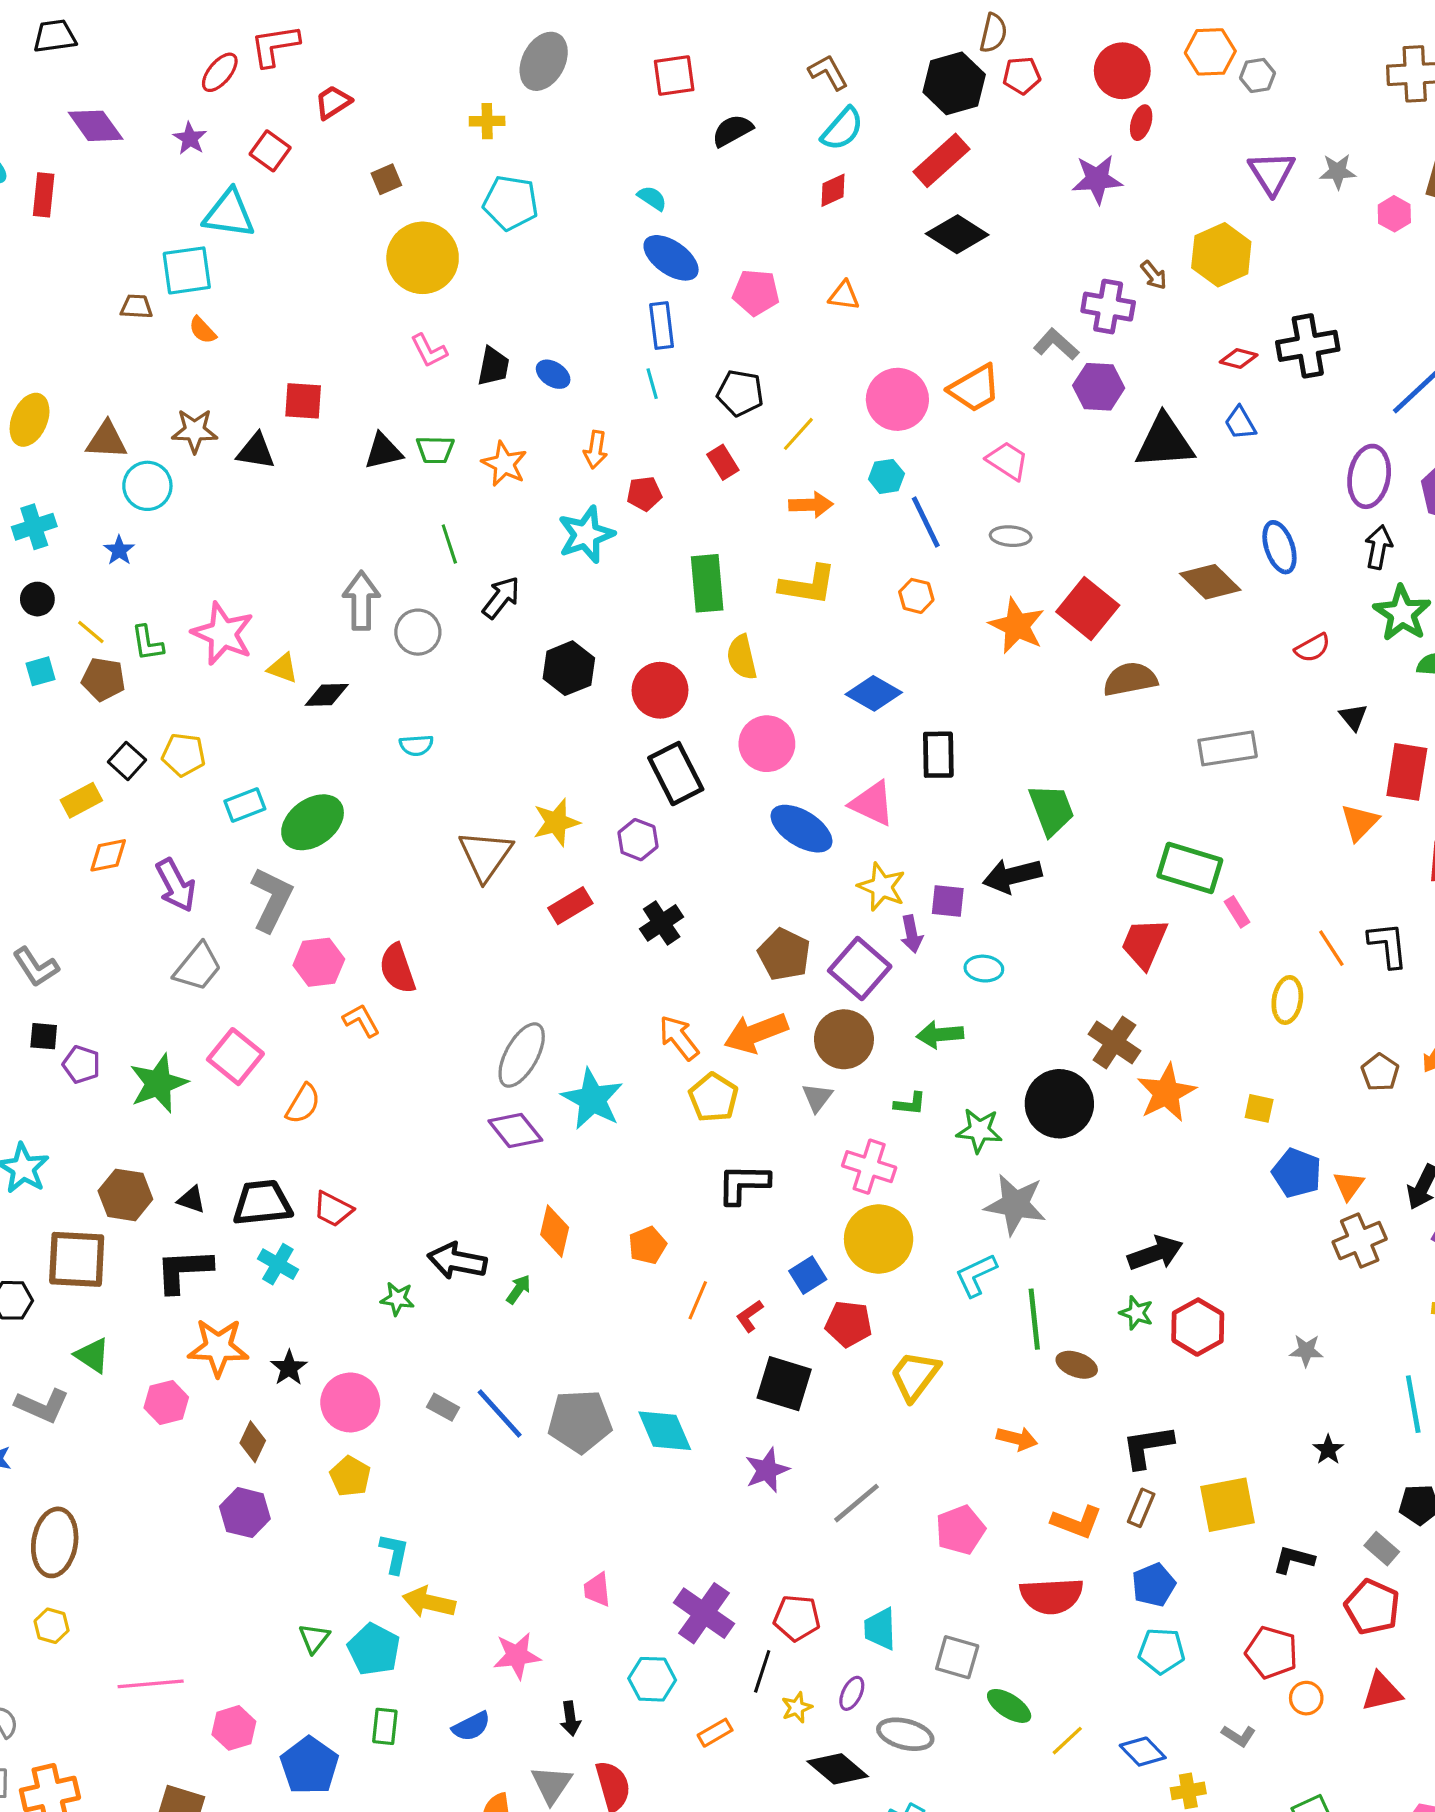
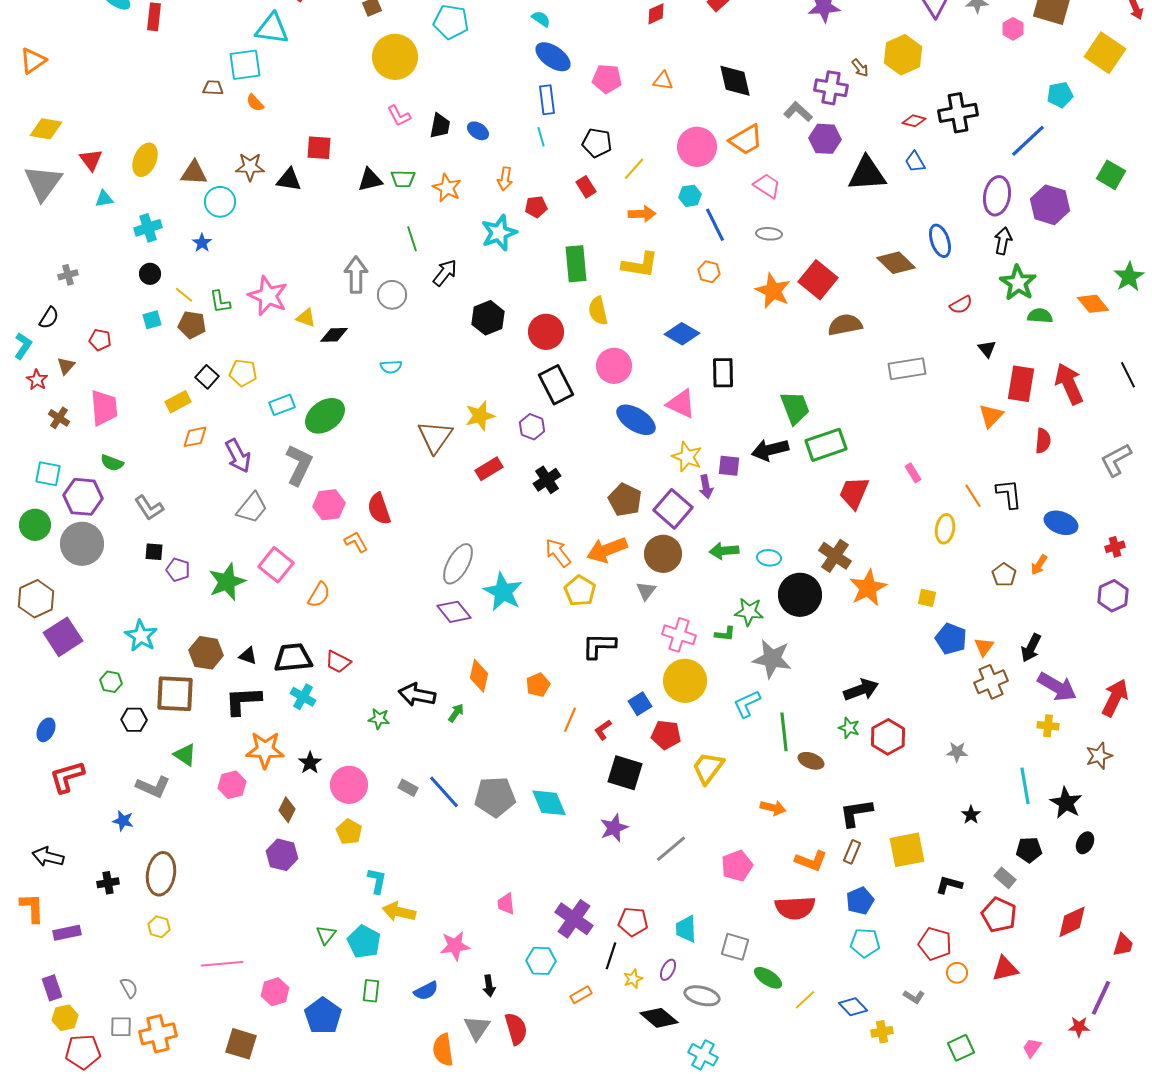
black diamond: (957, 234) -> (735, 81), moved, turned 45
green rectangle: (1190, 868) -> (826, 445), moved, turned -36
cyan ellipse: (984, 969) -> (769, 558), moved
green L-shape: (910, 1104) -> (725, 634), moved

